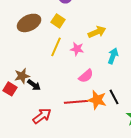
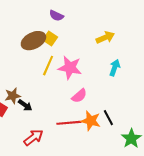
brown ellipse: (29, 23) -> (33, 41), moved
yellow arrow: (97, 32) -> (105, 37), moved
pink star: (77, 49) -> (70, 68), size x1.6
cyan arrow: (113, 56) -> (115, 68), moved

